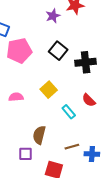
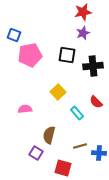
purple star: (53, 16) -> (83, 33), moved
black square: (58, 51) -> (67, 55), turned -30
pink semicircle: (16, 97) -> (25, 109), moved
purple square: (25, 154) -> (36, 153), turned 32

